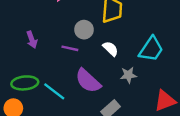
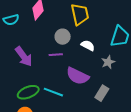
purple arrow: (32, 40) -> (24, 57), size x1.5

